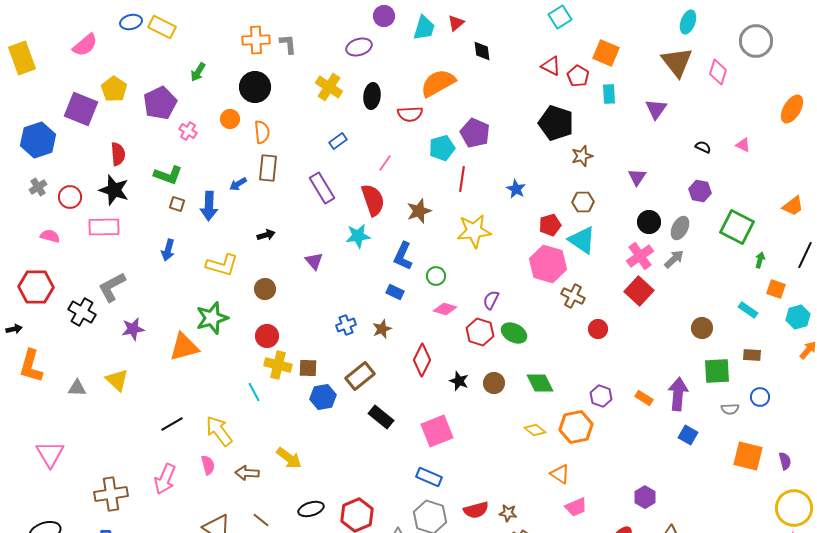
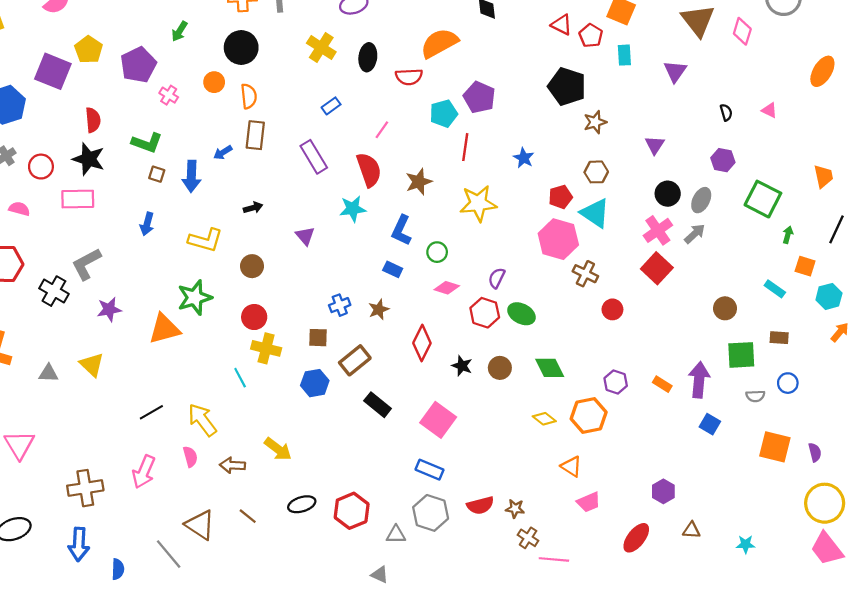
black semicircle: (703, 147) -> (726, 112), turned 49
orange trapezoid: (793, 206) -> (824, 176), turned -65
brown square: (308, 368) -> (318, 338), moved
pink square: (437, 431) -> (438, 420), turned -32

